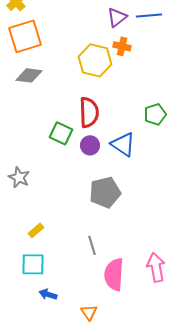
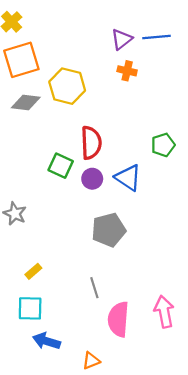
yellow hexagon: (95, 60) -> (67, 86), moved
blue arrow: (48, 294) -> (46, 341), size x1.4
orange triangle: (89, 312) -> (91, 361), turned 42

